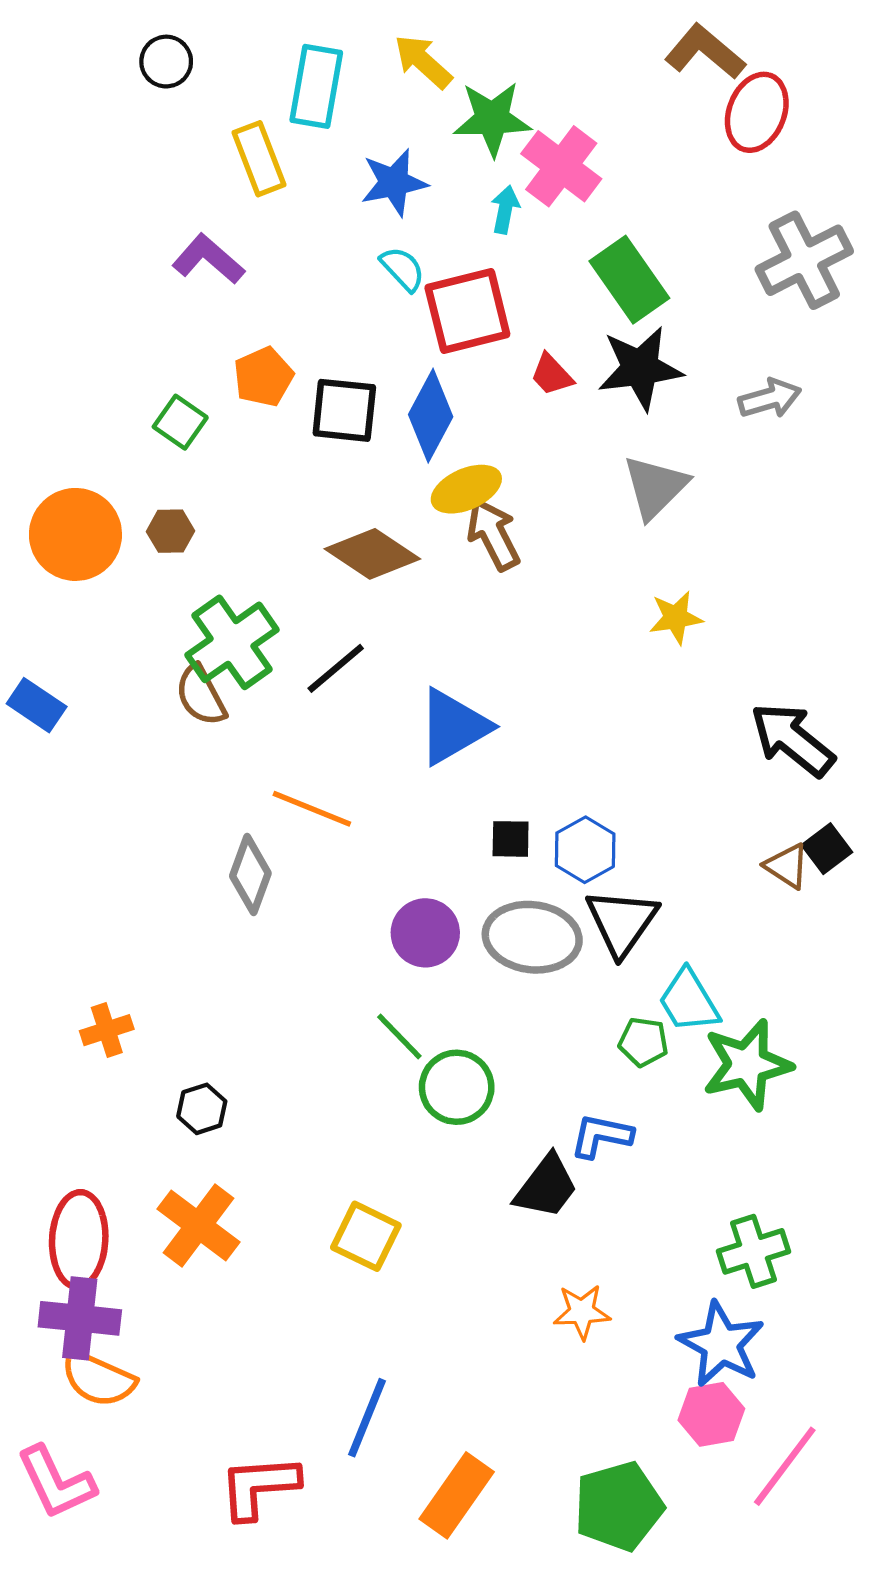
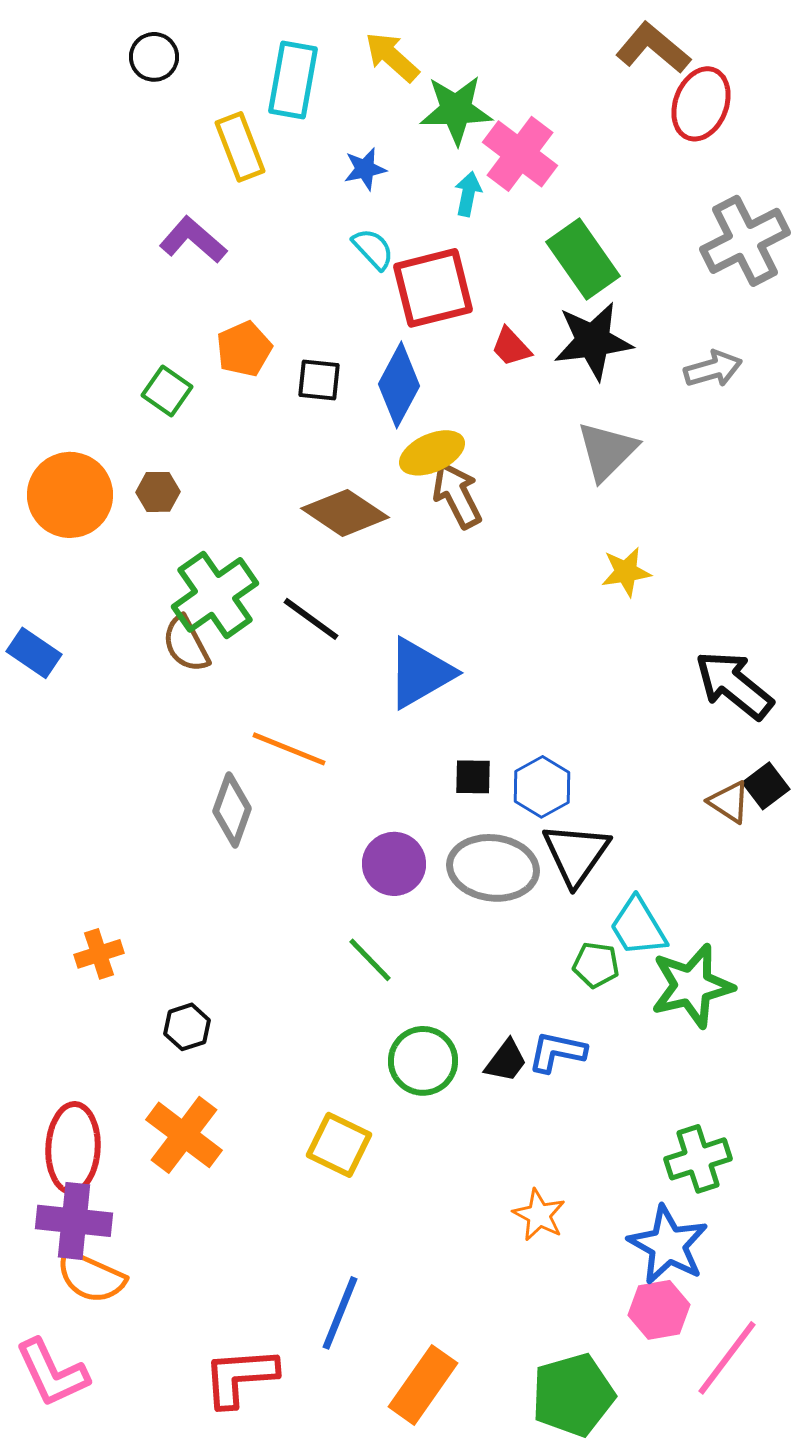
blue star: (394, 182) -> (365, 169), size x0.7
black square: (344, 410) -> (319, 380), size x0.7
black line: (336, 668) -> (311, 619), turned 76
green circle: (457, 1087) -> (423, 1061), moved
black trapezoid: (546, 1187) -> (506, 1061), moved, size x0.7
orange star: (582, 1312) -> (539, 1215), turned 30

